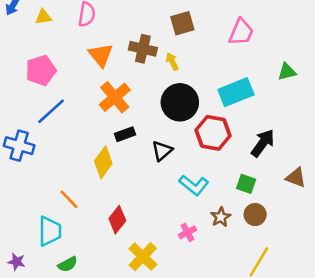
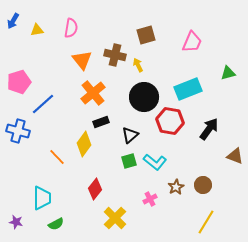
pink pentagon: (41, 70) -> (19, 82), moved
green square: (246, 184) -> (129, 161), moved, turned -35
orange line: (69, 199) -> (57, 157), moved

